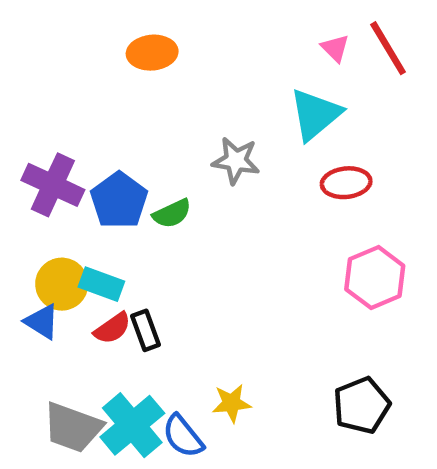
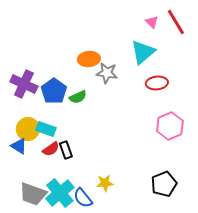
orange ellipse: (152, 53) -> (89, 59), moved

